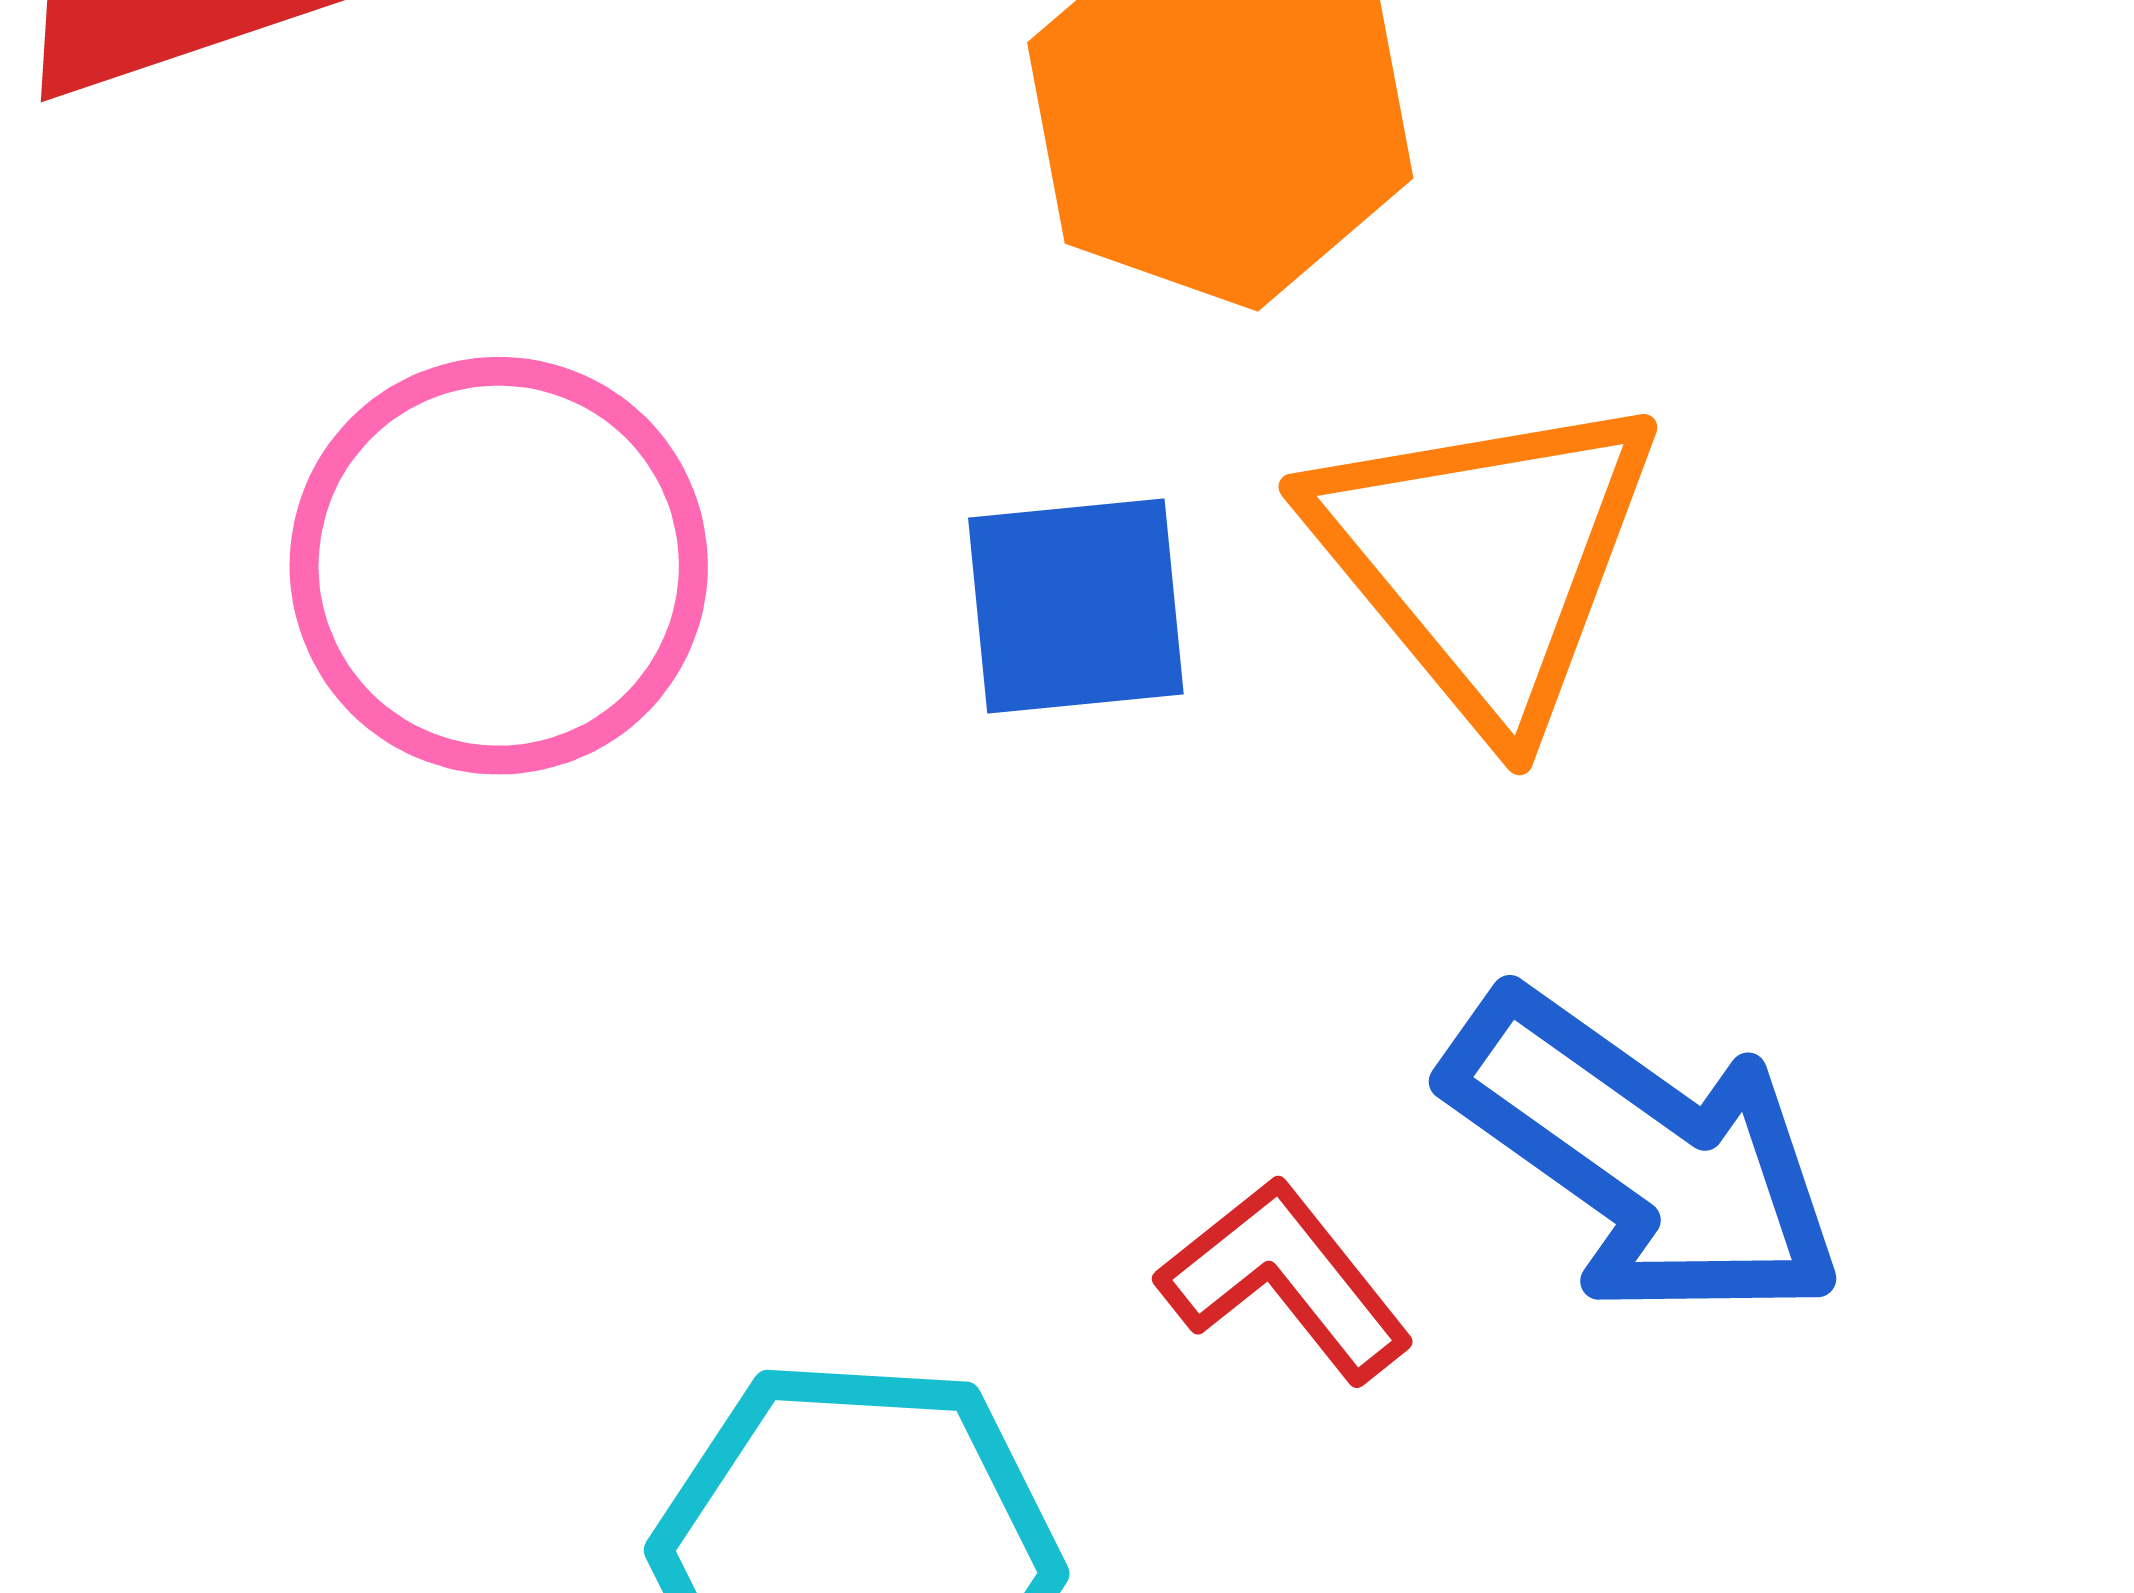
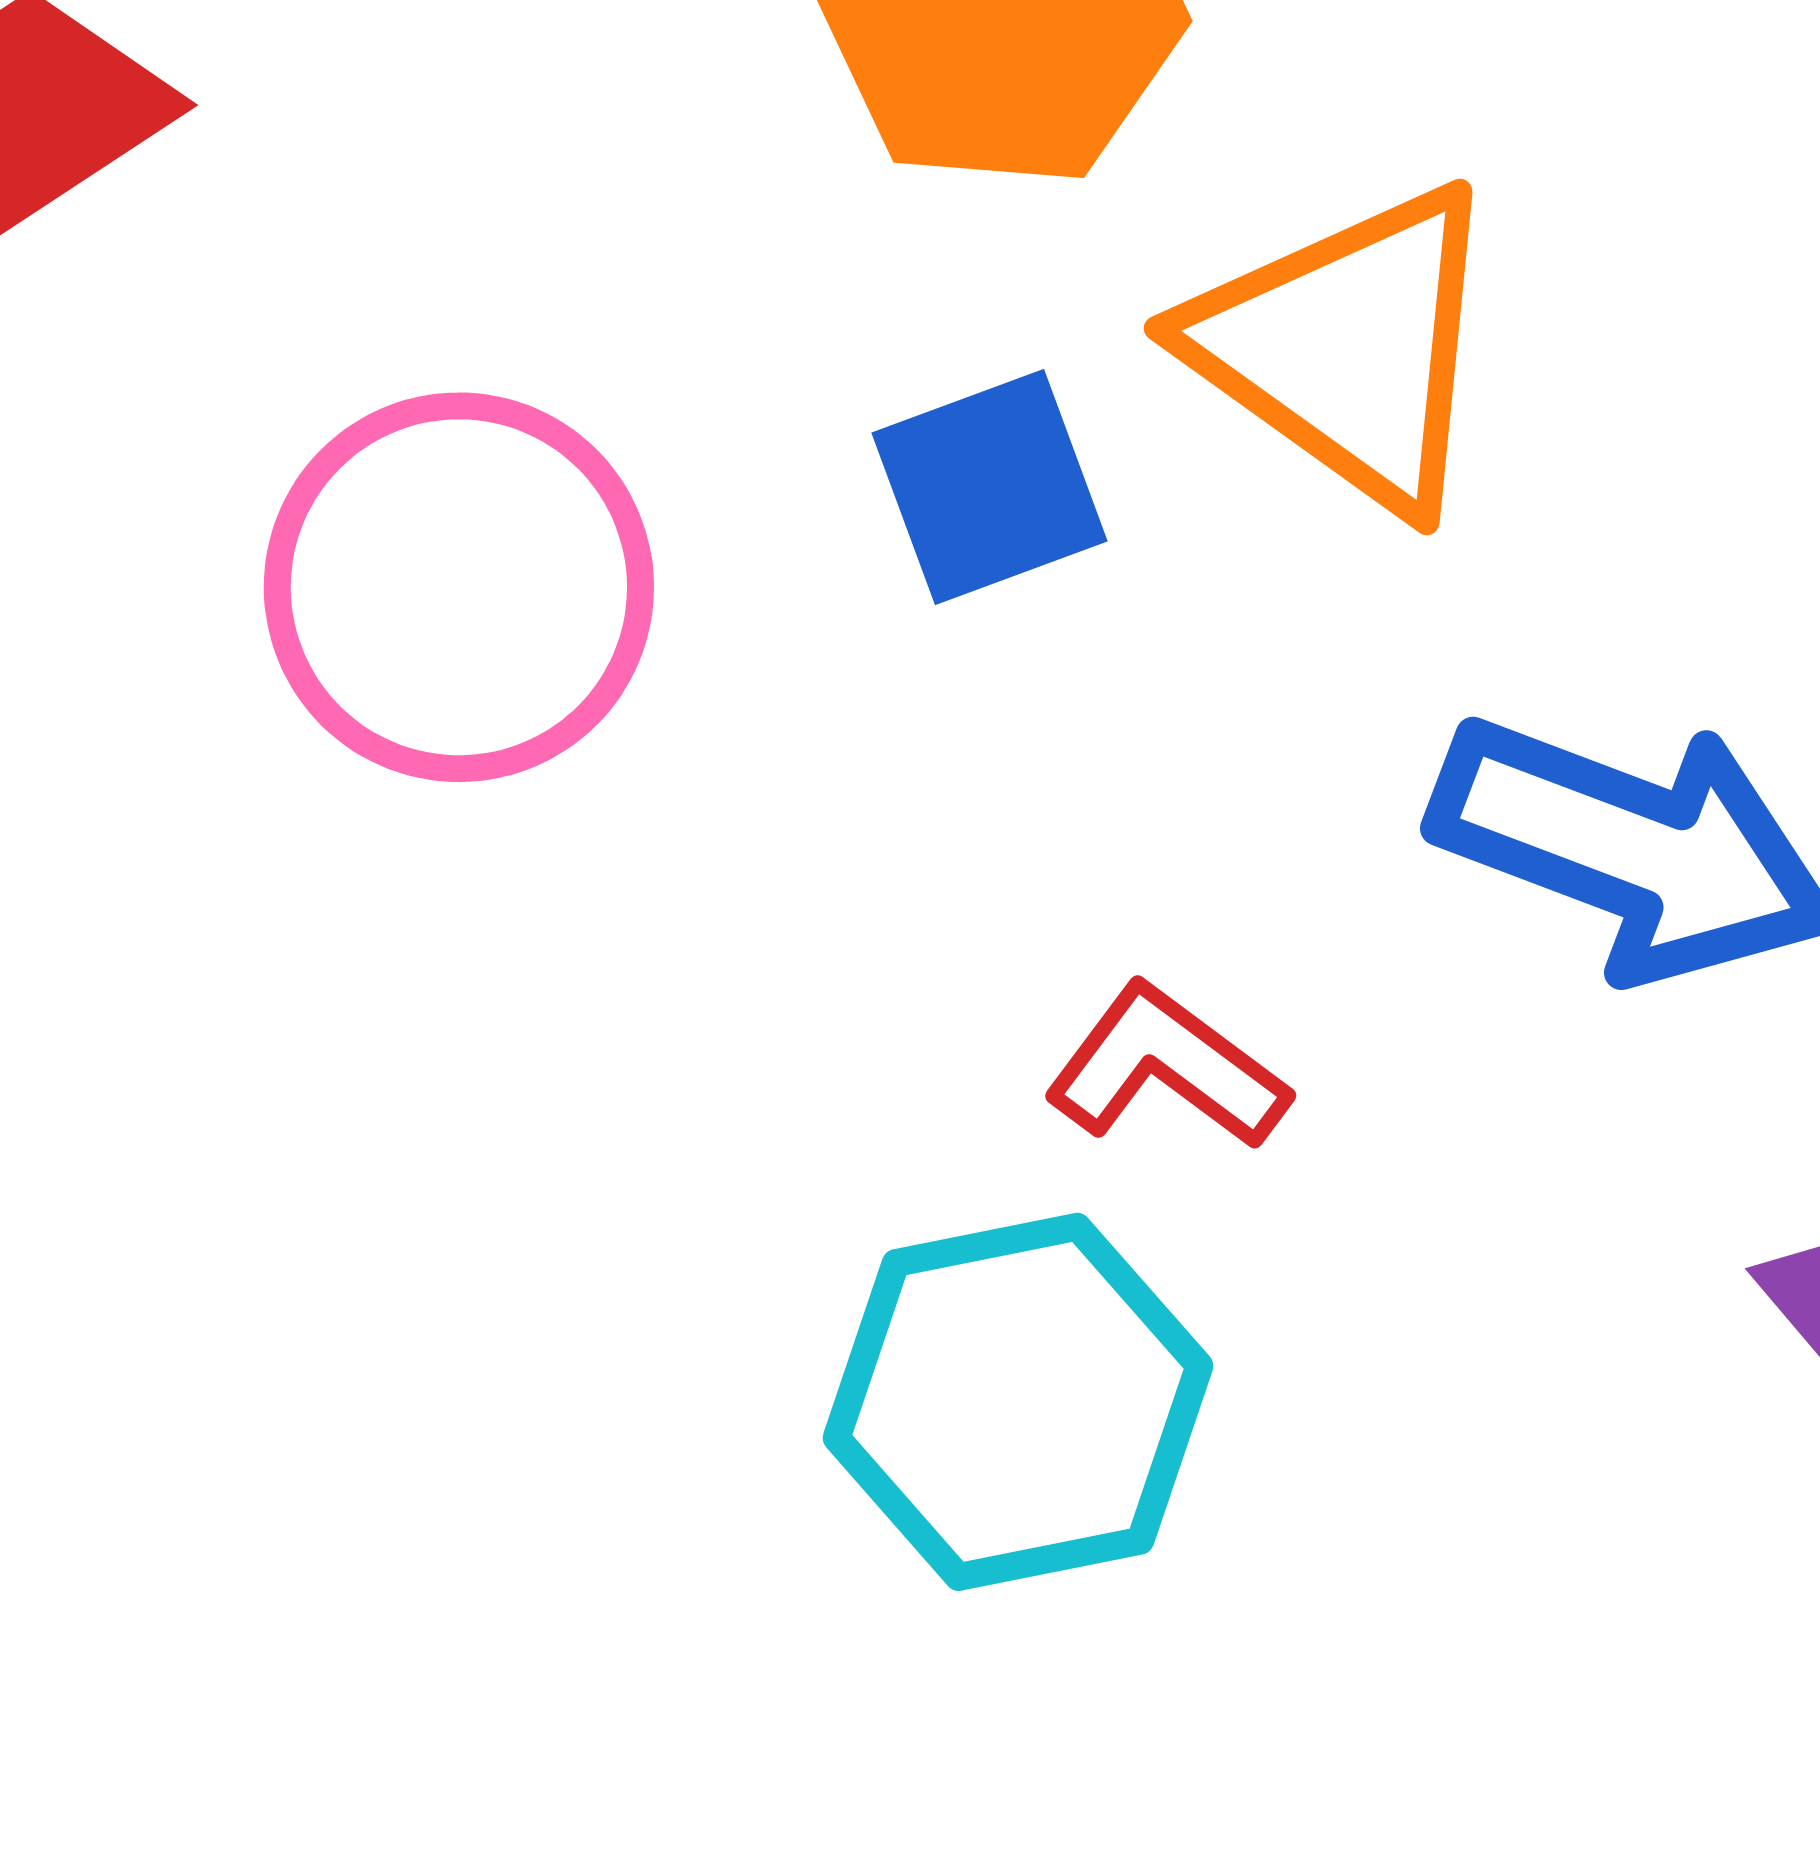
red L-shape: (1286, 1279) -> (1167, 1067), moved

